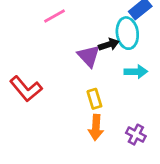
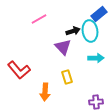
black arrow: (109, 45) -> (73, 31), moved
orange arrow: (96, 127) -> (45, 92), moved
purple cross: (136, 135) -> (96, 102), turned -32

